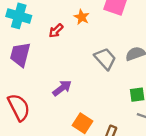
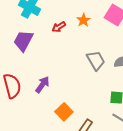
purple arrow: (62, 88) -> (42, 85), moved, turned -30

